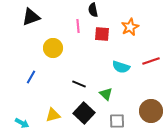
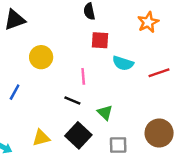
pink line: (78, 26) -> (83, 76), moved
orange star: (130, 27) -> (148, 22), moved
cyan semicircle: (121, 67) -> (123, 63), moved

